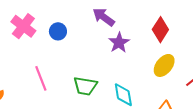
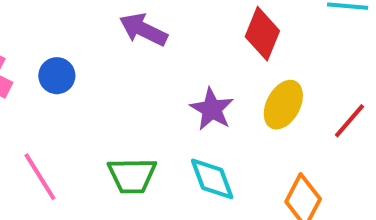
purple star: (119, 43) -> (212, 109), moved

